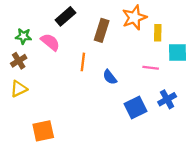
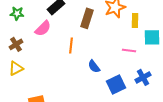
green star: (23, 36) -> (17, 13), moved
pink semicircle: (50, 42) -> (43, 28), turned 96
blue semicircle: (110, 77) -> (94, 66), moved

